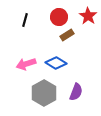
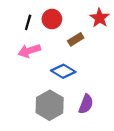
red circle: (59, 17) -> (52, 19), moved
pink arrow: (26, 64) -> (29, 51), moved

